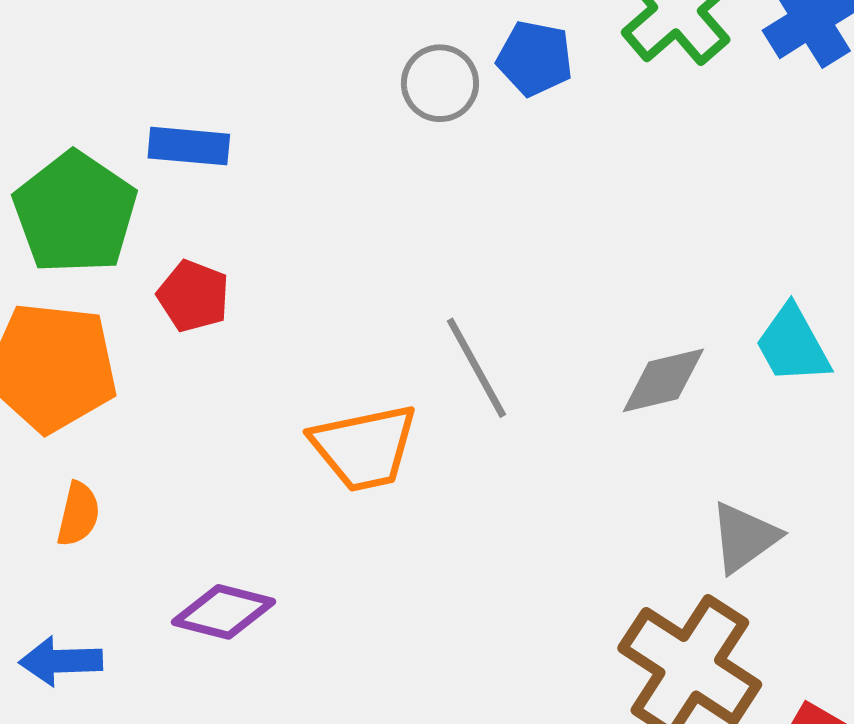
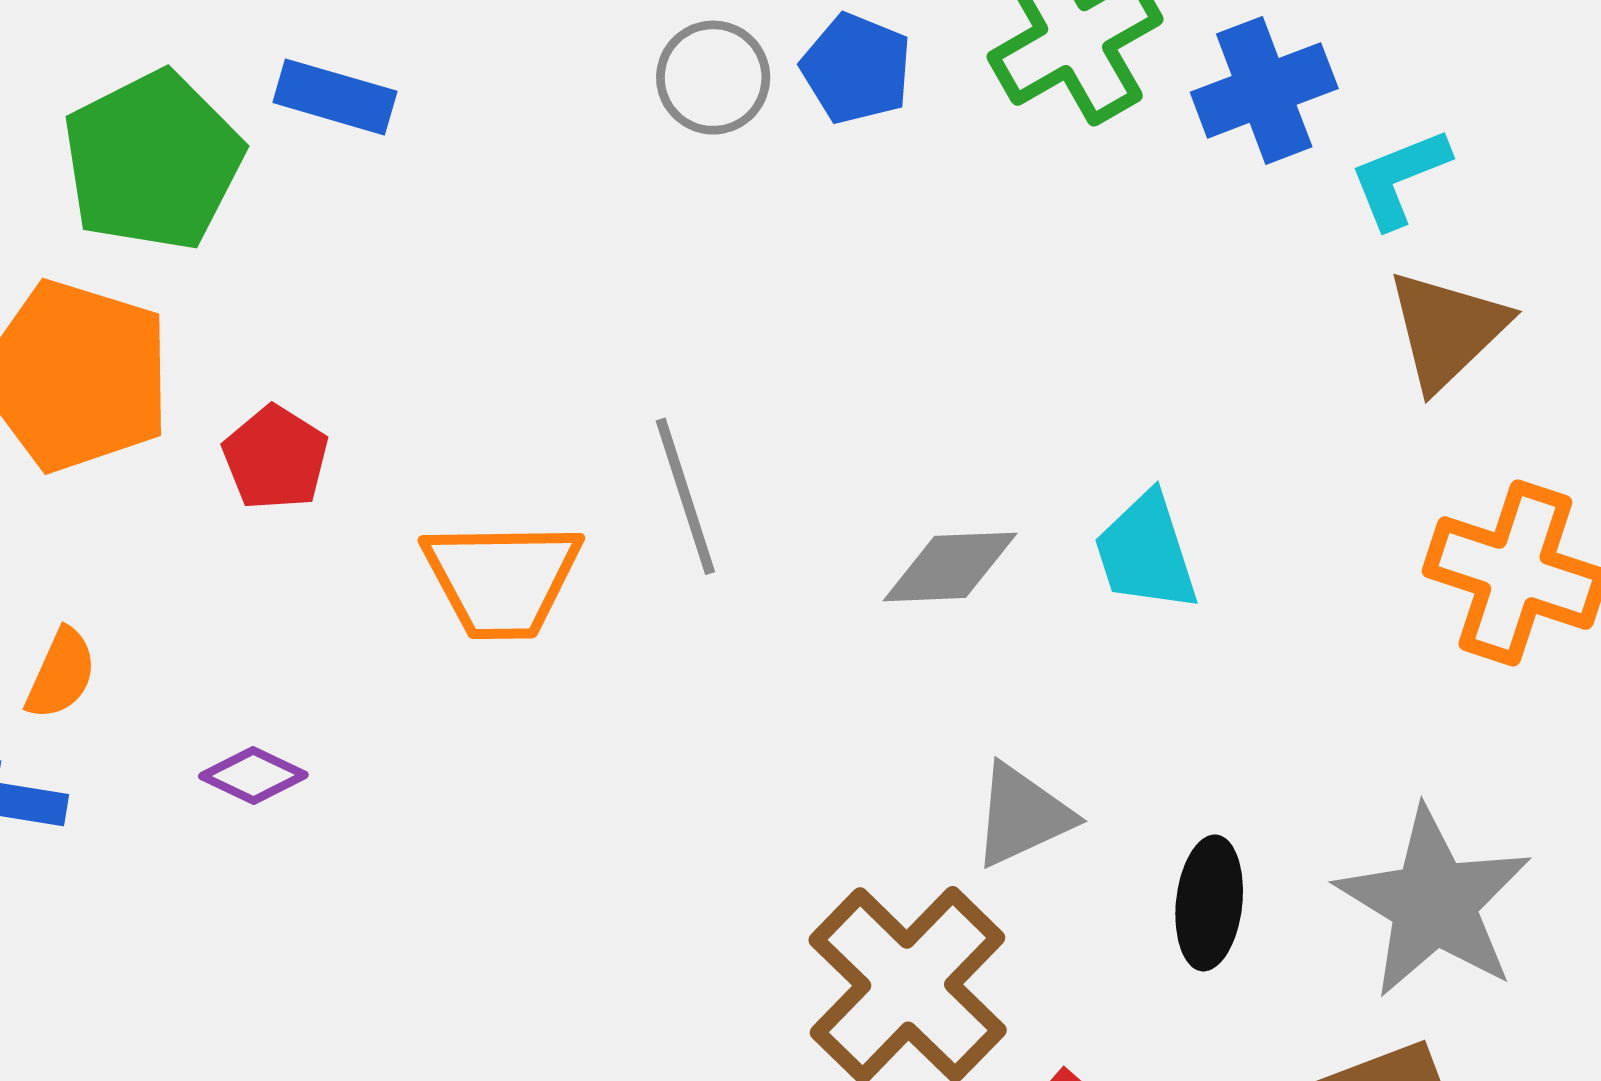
red pentagon: (193, 296) -> (275, 458), moved
orange semicircle: (78, 514) -> (61, 674), moved
purple diamond: (223, 612) -> (253, 776), size x0.7

